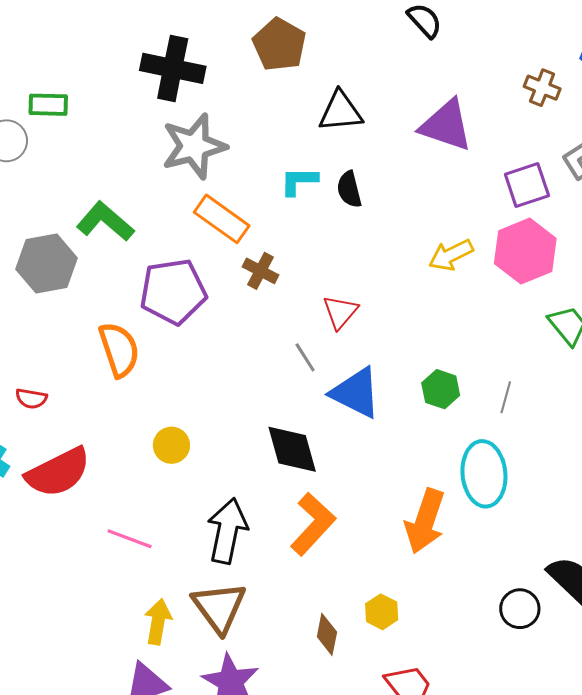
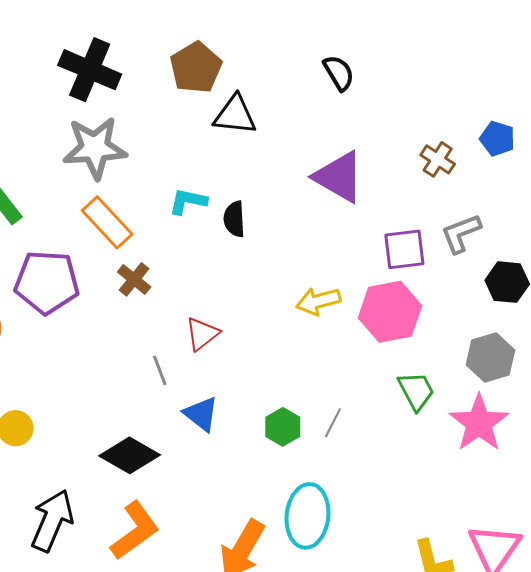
black triangle: (341, 112) -> (235, 115), moved
blue triangle: (356, 393) -> (201, 414), size x0.7
gray line: (506, 397) -> (333, 423), moved
black diamond: (292, 449) -> (130, 455), turned -56

